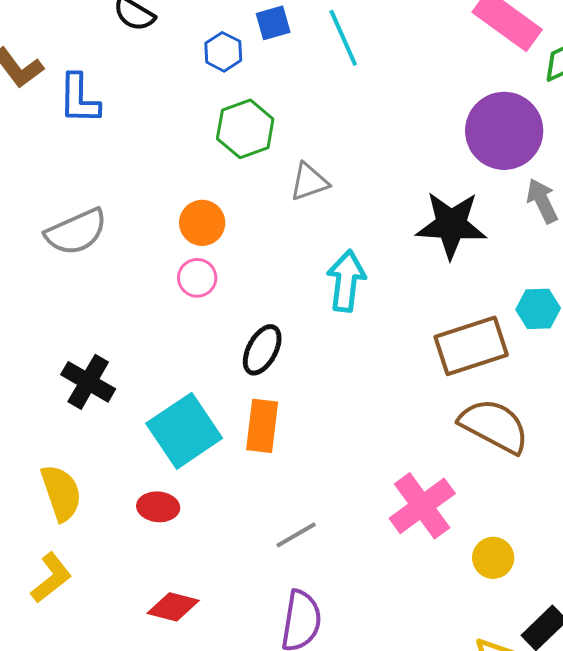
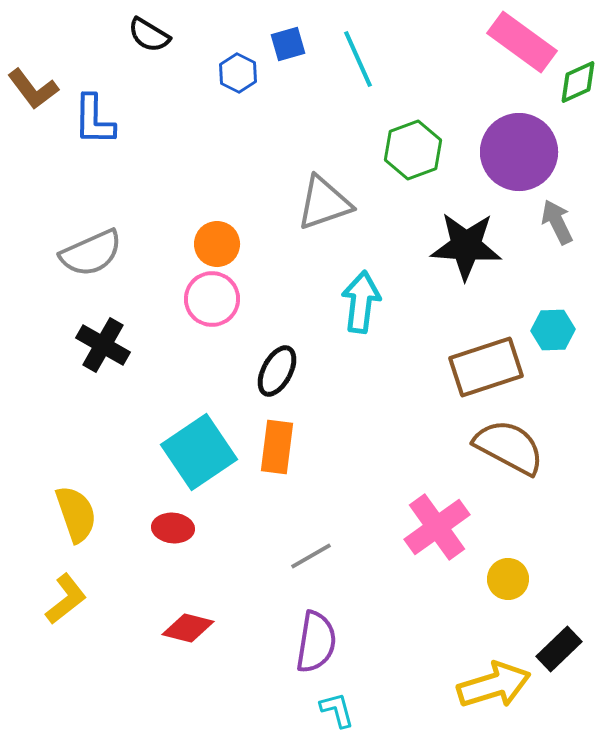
green hexagon: (245, 129) -> (413, 150), moved
gray triangle: (309, 182) -> (324, 203), size x1.4
pink circle: (197, 278) -> (212, 299), size x1.4
black cross: (88, 382) -> (103, 345), moved

